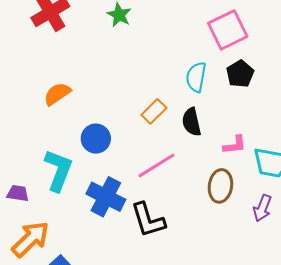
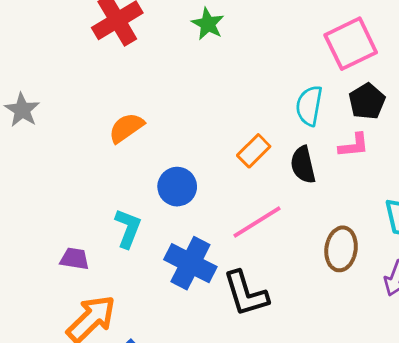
pink L-shape: (235, 145) -> (354, 145), moved
cyan L-shape: (58, 170) -> (128, 228), size x0.7

